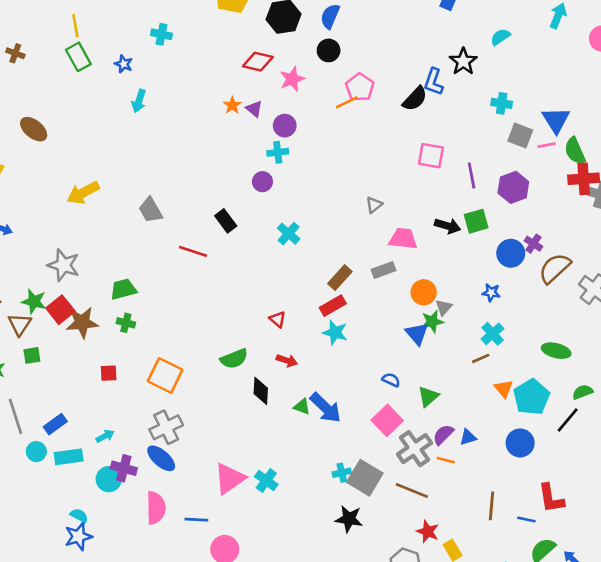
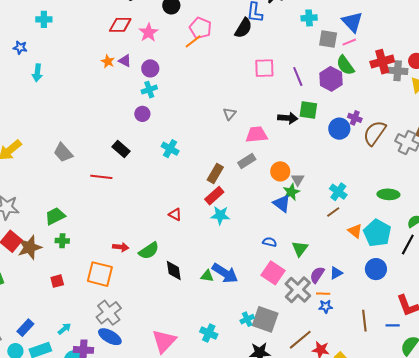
green semicircle: (575, 151) -> (345, 65), moved
green square: (476, 221) -> (308, 110), turned 36
blue star: (491, 293) -> (326, 306), moved
red arrow: (287, 361) -> (121, 247), moved
cyan cross: (266, 480) -> (209, 333), moved
brown line: (412, 491) -> (300, 340), moved, turned -50

